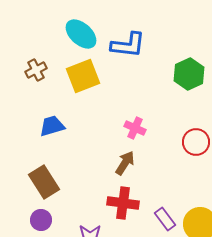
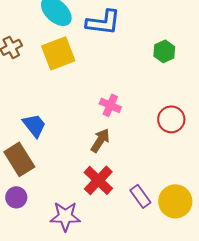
green hexagon: (189, 74) -> (164, 51), size x0.7
blue trapezoid: (52, 126) -> (34, 125), moved, turned 68
red cross: (123, 203) -> (98, 180), turned 36

